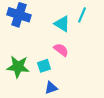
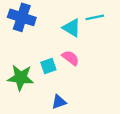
cyan line: (82, 15) -> (95, 17), turned 56
cyan square: (44, 66) -> (48, 66), moved

